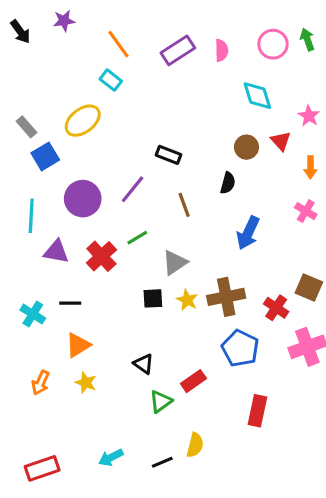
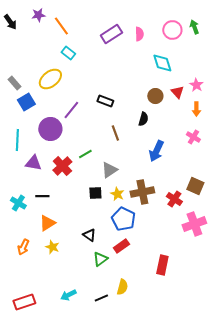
orange line: (119, 44) -> (61, 26), moved
pink star: (309, 116) -> (196, 85), moved
purple line: (133, 189) -> (71, 110), moved
blue pentagon: (240, 348) -> (123, 219), moved

